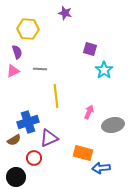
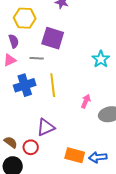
purple square: (90, 49) -> (53, 38), moved, size x1.6
blue cross: (28, 122) -> (25, 85), moved
brown semicircle: (14, 140) -> (11, 142), moved, turned -112
orange rectangle: (83, 153) -> (75, 155), moved

